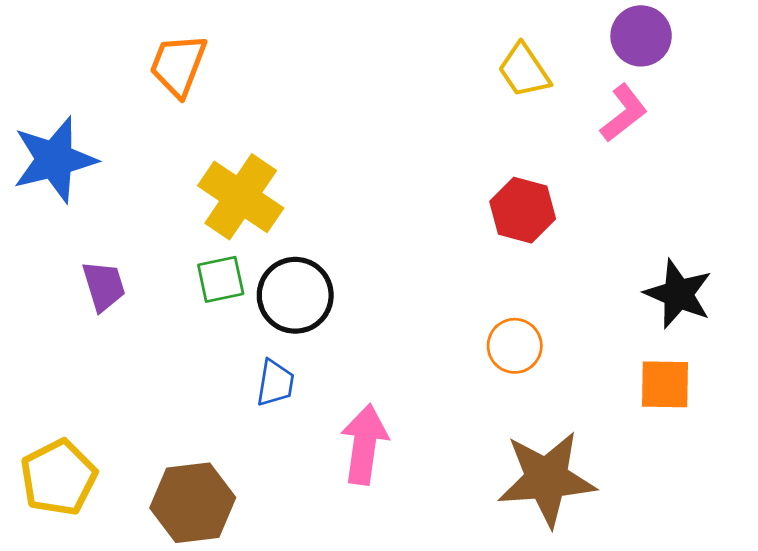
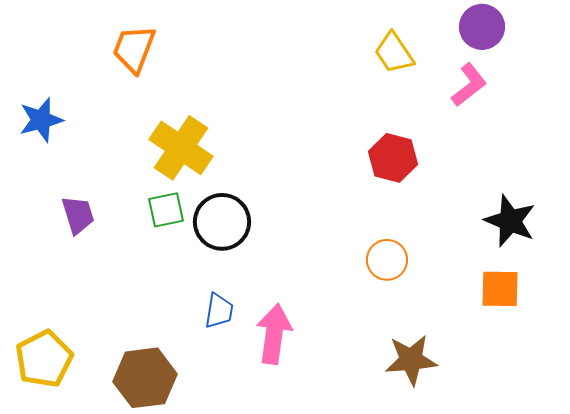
blue star: (54, 160) -> (41, 120), size x0.7
blue trapezoid: (275, 383) -> (219, 311), moved
brown star: (547, 479) -> (411, 360), size x0.7

